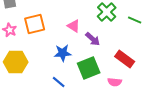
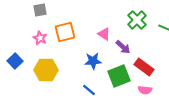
red rectangle: (125, 59) -> (144, 67), moved

